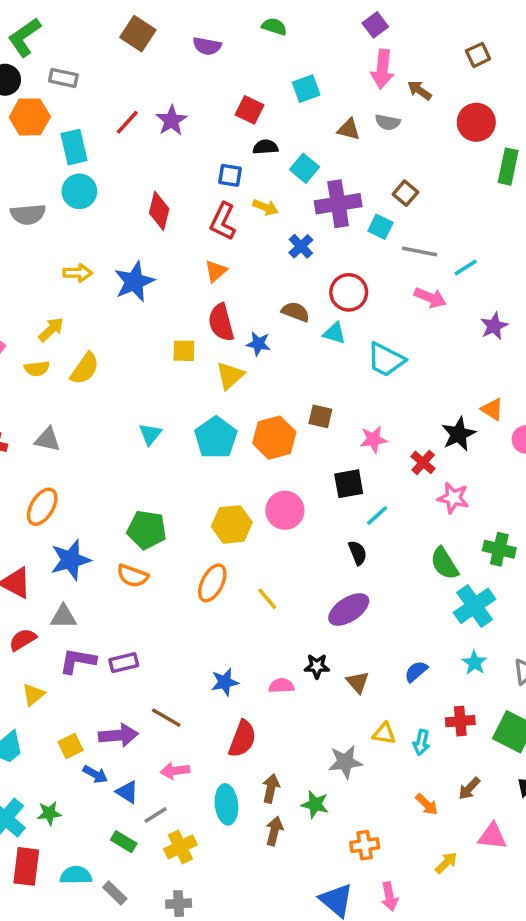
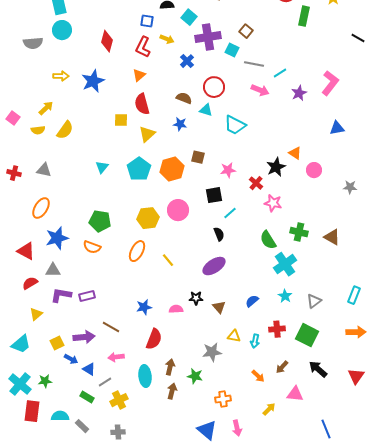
purple star: (494, 326) -> (299, 93), moved
blue star: (258, 344) -> (180, 124), moved

